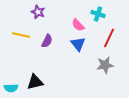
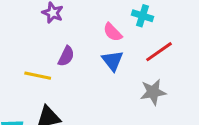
yellow line: (21, 35) -> (38, 76), moved
red line: (109, 38) -> (159, 52), turned 30

